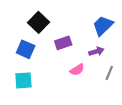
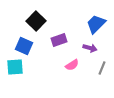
purple arrow: (96, 51) -> (90, 48), turned 32
cyan square: (23, 80) -> (15, 67), moved

